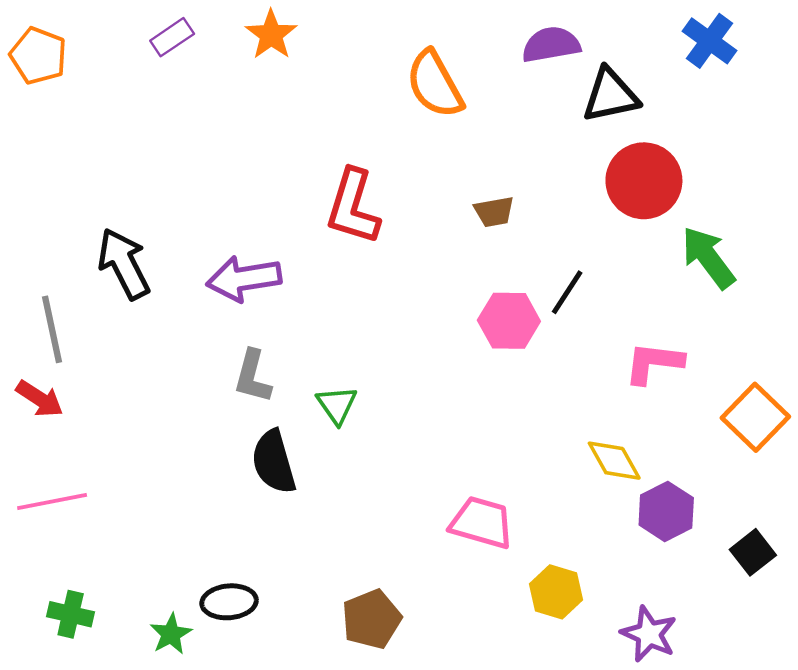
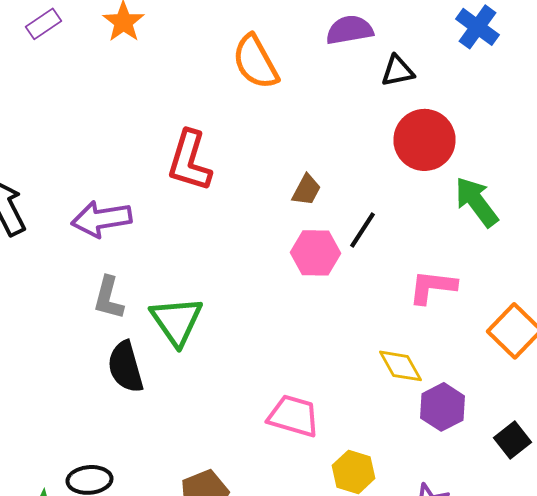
black triangle: (610, 95) -> (398, 71), size x0.7
brown trapezoid: (494, 212) -> (306, 190), moved, turned -52
green triangle: (337, 405) -> (176, 321), size x1.6

